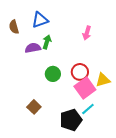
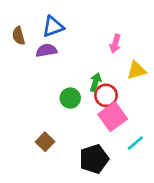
green arrow: (47, 42) -> (95, 82), moved
purple semicircle: (33, 48) -> (46, 50), moved
yellow triangle: (103, 80) -> (136, 70), moved
cyan line: (88, 109) -> (135, 143), moved

